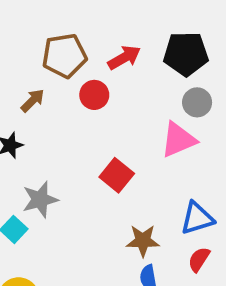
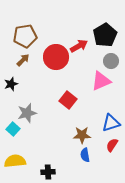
black pentagon: (186, 54) -> (105, 35), turned -30
brown pentagon: (64, 56) -> (25, 36), moved
red arrow: (124, 58) -> (79, 46), moved
red circle: (94, 95) -> (56, 57), size x1.6

